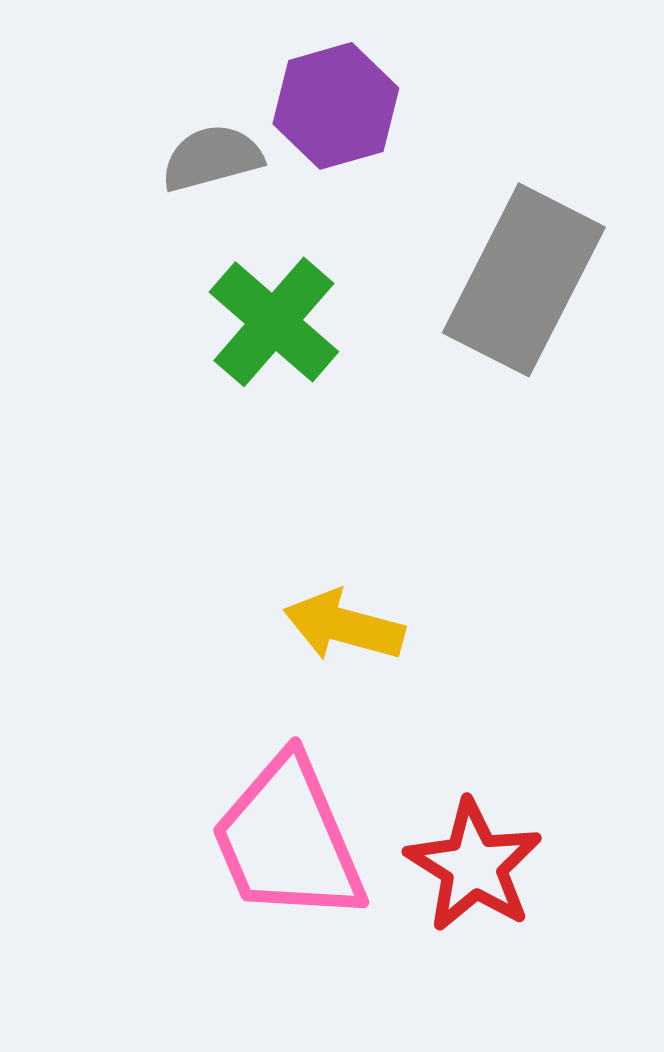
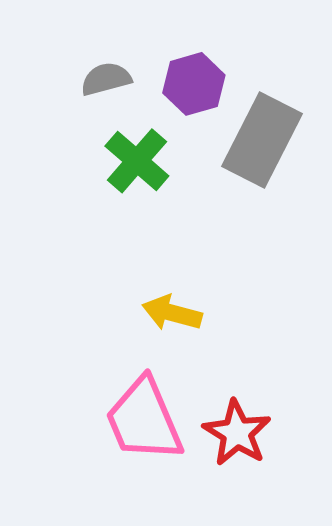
purple hexagon: (336, 106) -> (194, 84), moved

